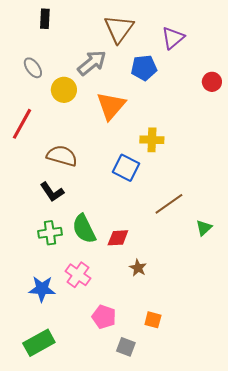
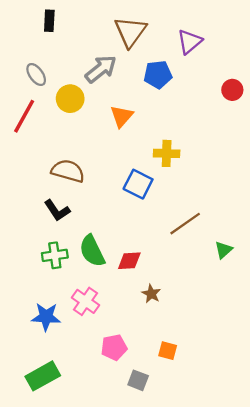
orange triangle: (111, 106) -> (122, 116), size x0.7
red line: (22, 124) -> (24, 116), moved
pink pentagon: (104, 317) -> (114, 347), turned -30

